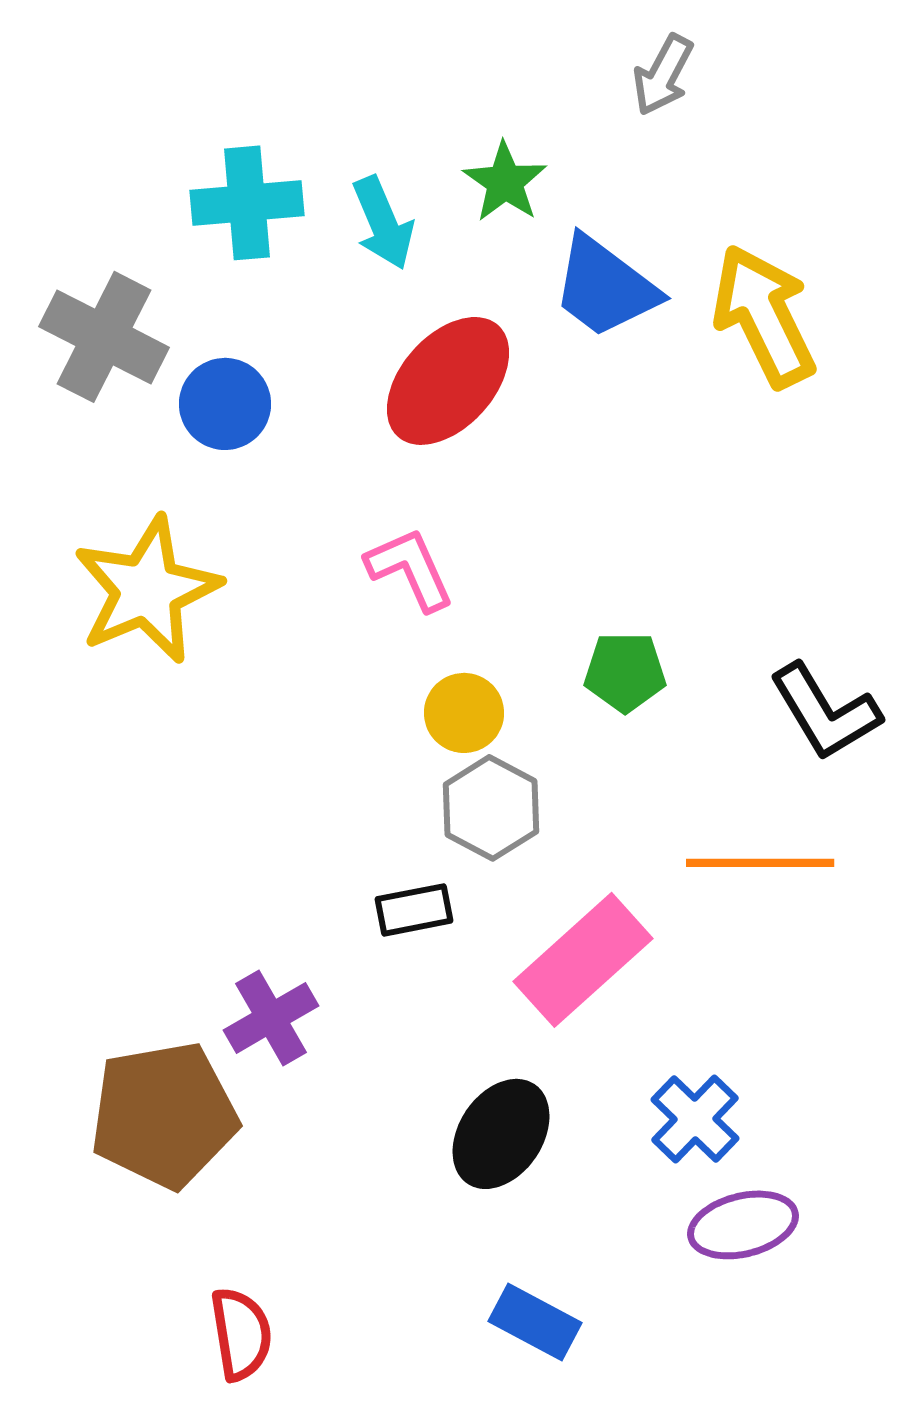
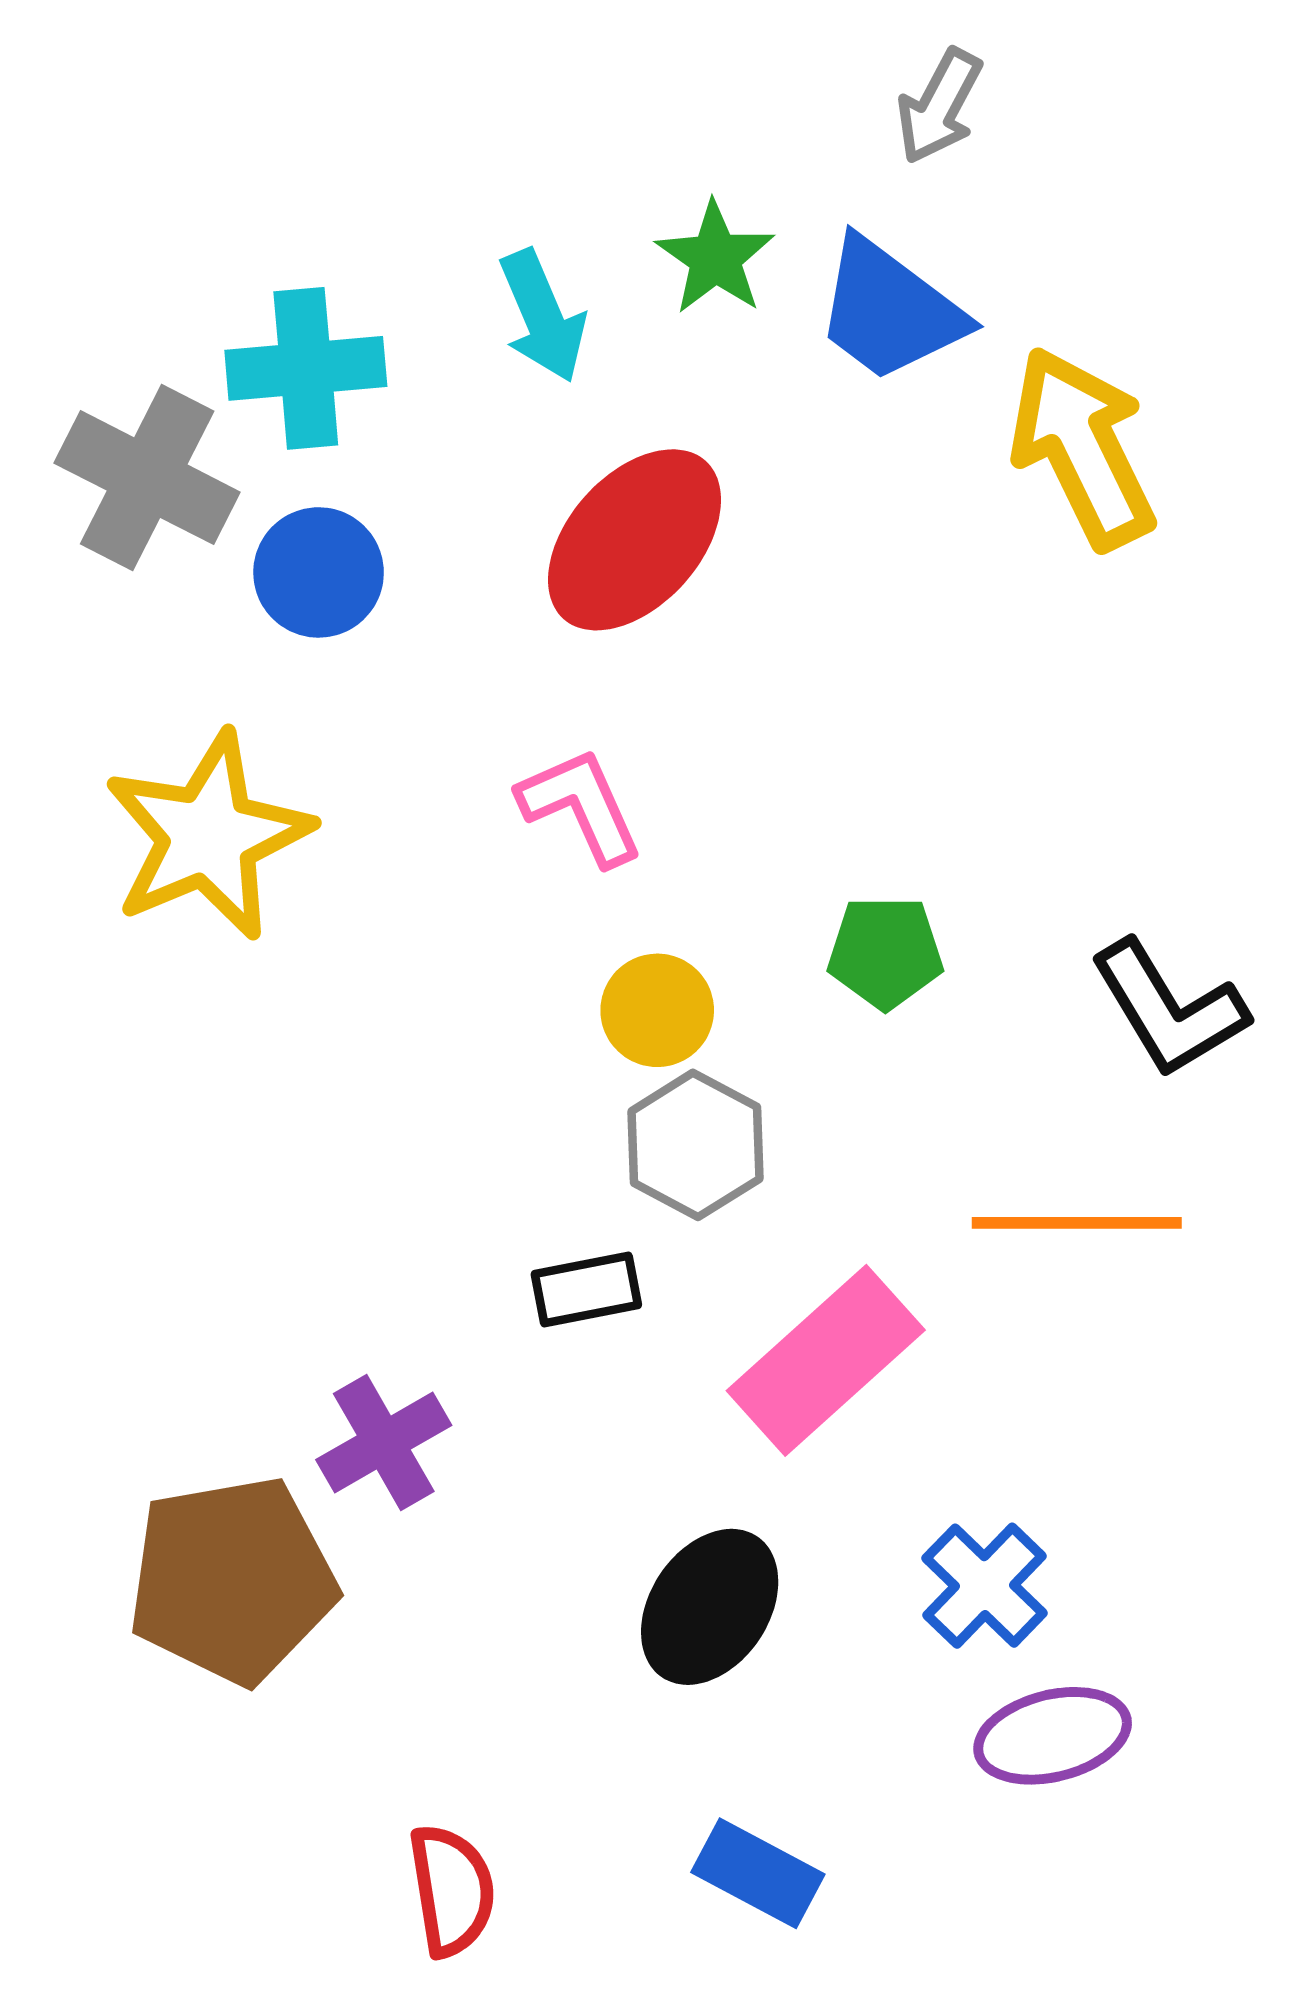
cyan cross: (247, 203) -> (306, 368), moved
blue trapezoid: (605, 287) -> (890, 310), moved
red semicircle: (241, 1334) -> (452, 1890), moved

